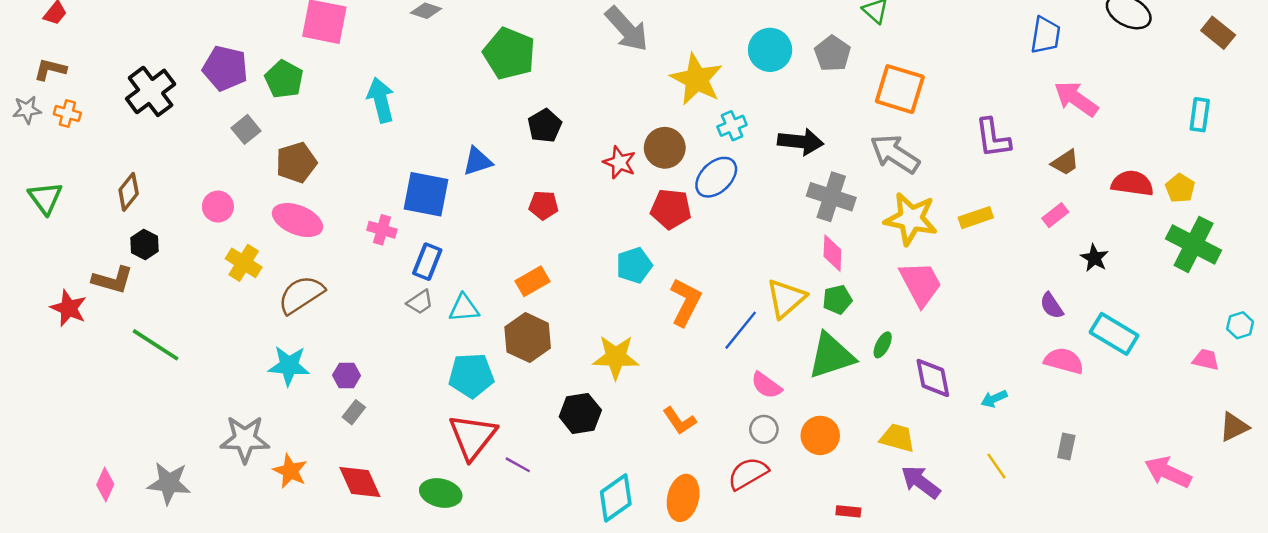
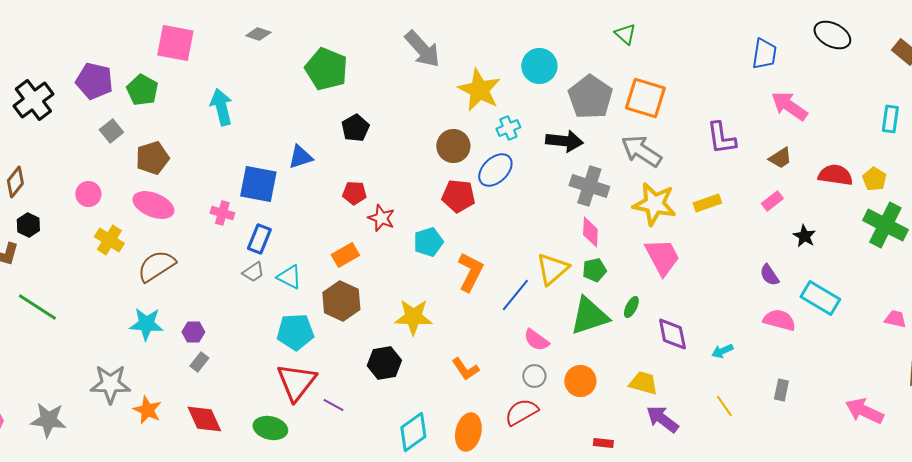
gray pentagon: (832, 54) -> (590, 97), moved, size x1.5
red star: (619, 162) -> (381, 218), moved
cyan triangle: (464, 308) -> (289, 277), turned 32

